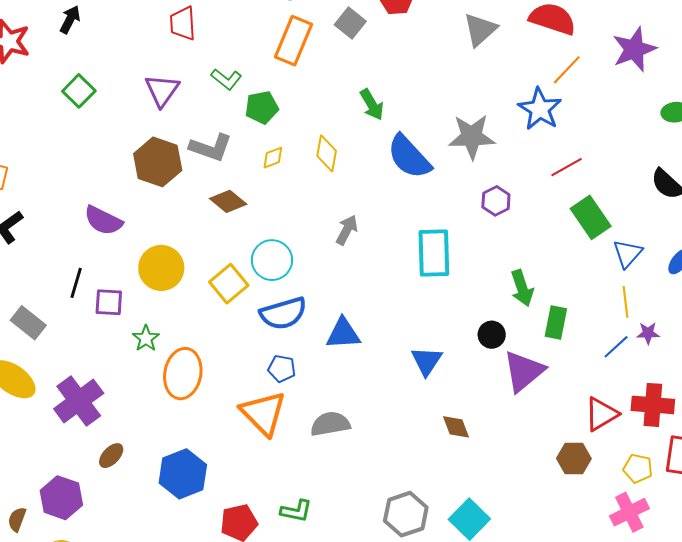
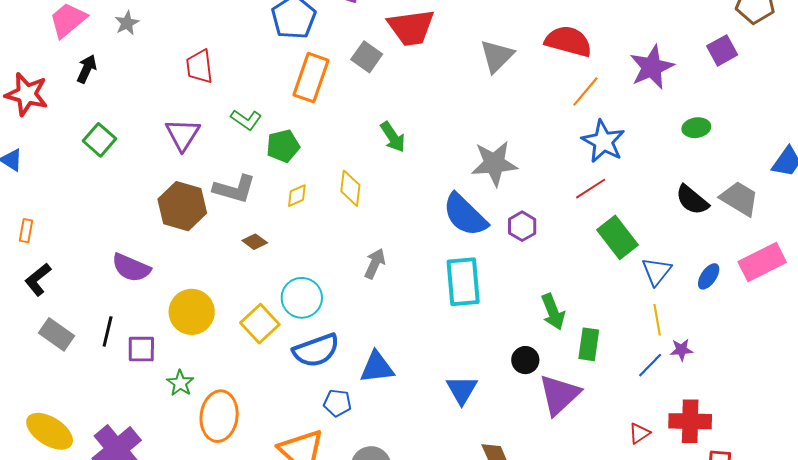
blue star: (540, 109) -> (603, 141), moved
blue semicircle: (409, 157) -> (465, 215), moved
brown diamond: (228, 201) -> (255, 242), size x0.7
gray rectangle: (28, 323) -> (56, 334), moved
blue pentagon: (282, 369) -> (337, 403), moved
red triangle: (601, 414) -> (639, 433), size x0.6

